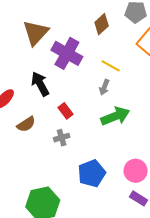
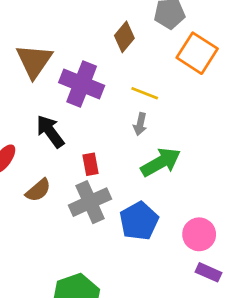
red rectangle: (66, 111) -> (90, 164), turned 35
gray cross: (62, 138) -> (90, 202), size x1.8
blue pentagon: (92, 173) -> (139, 221), moved

